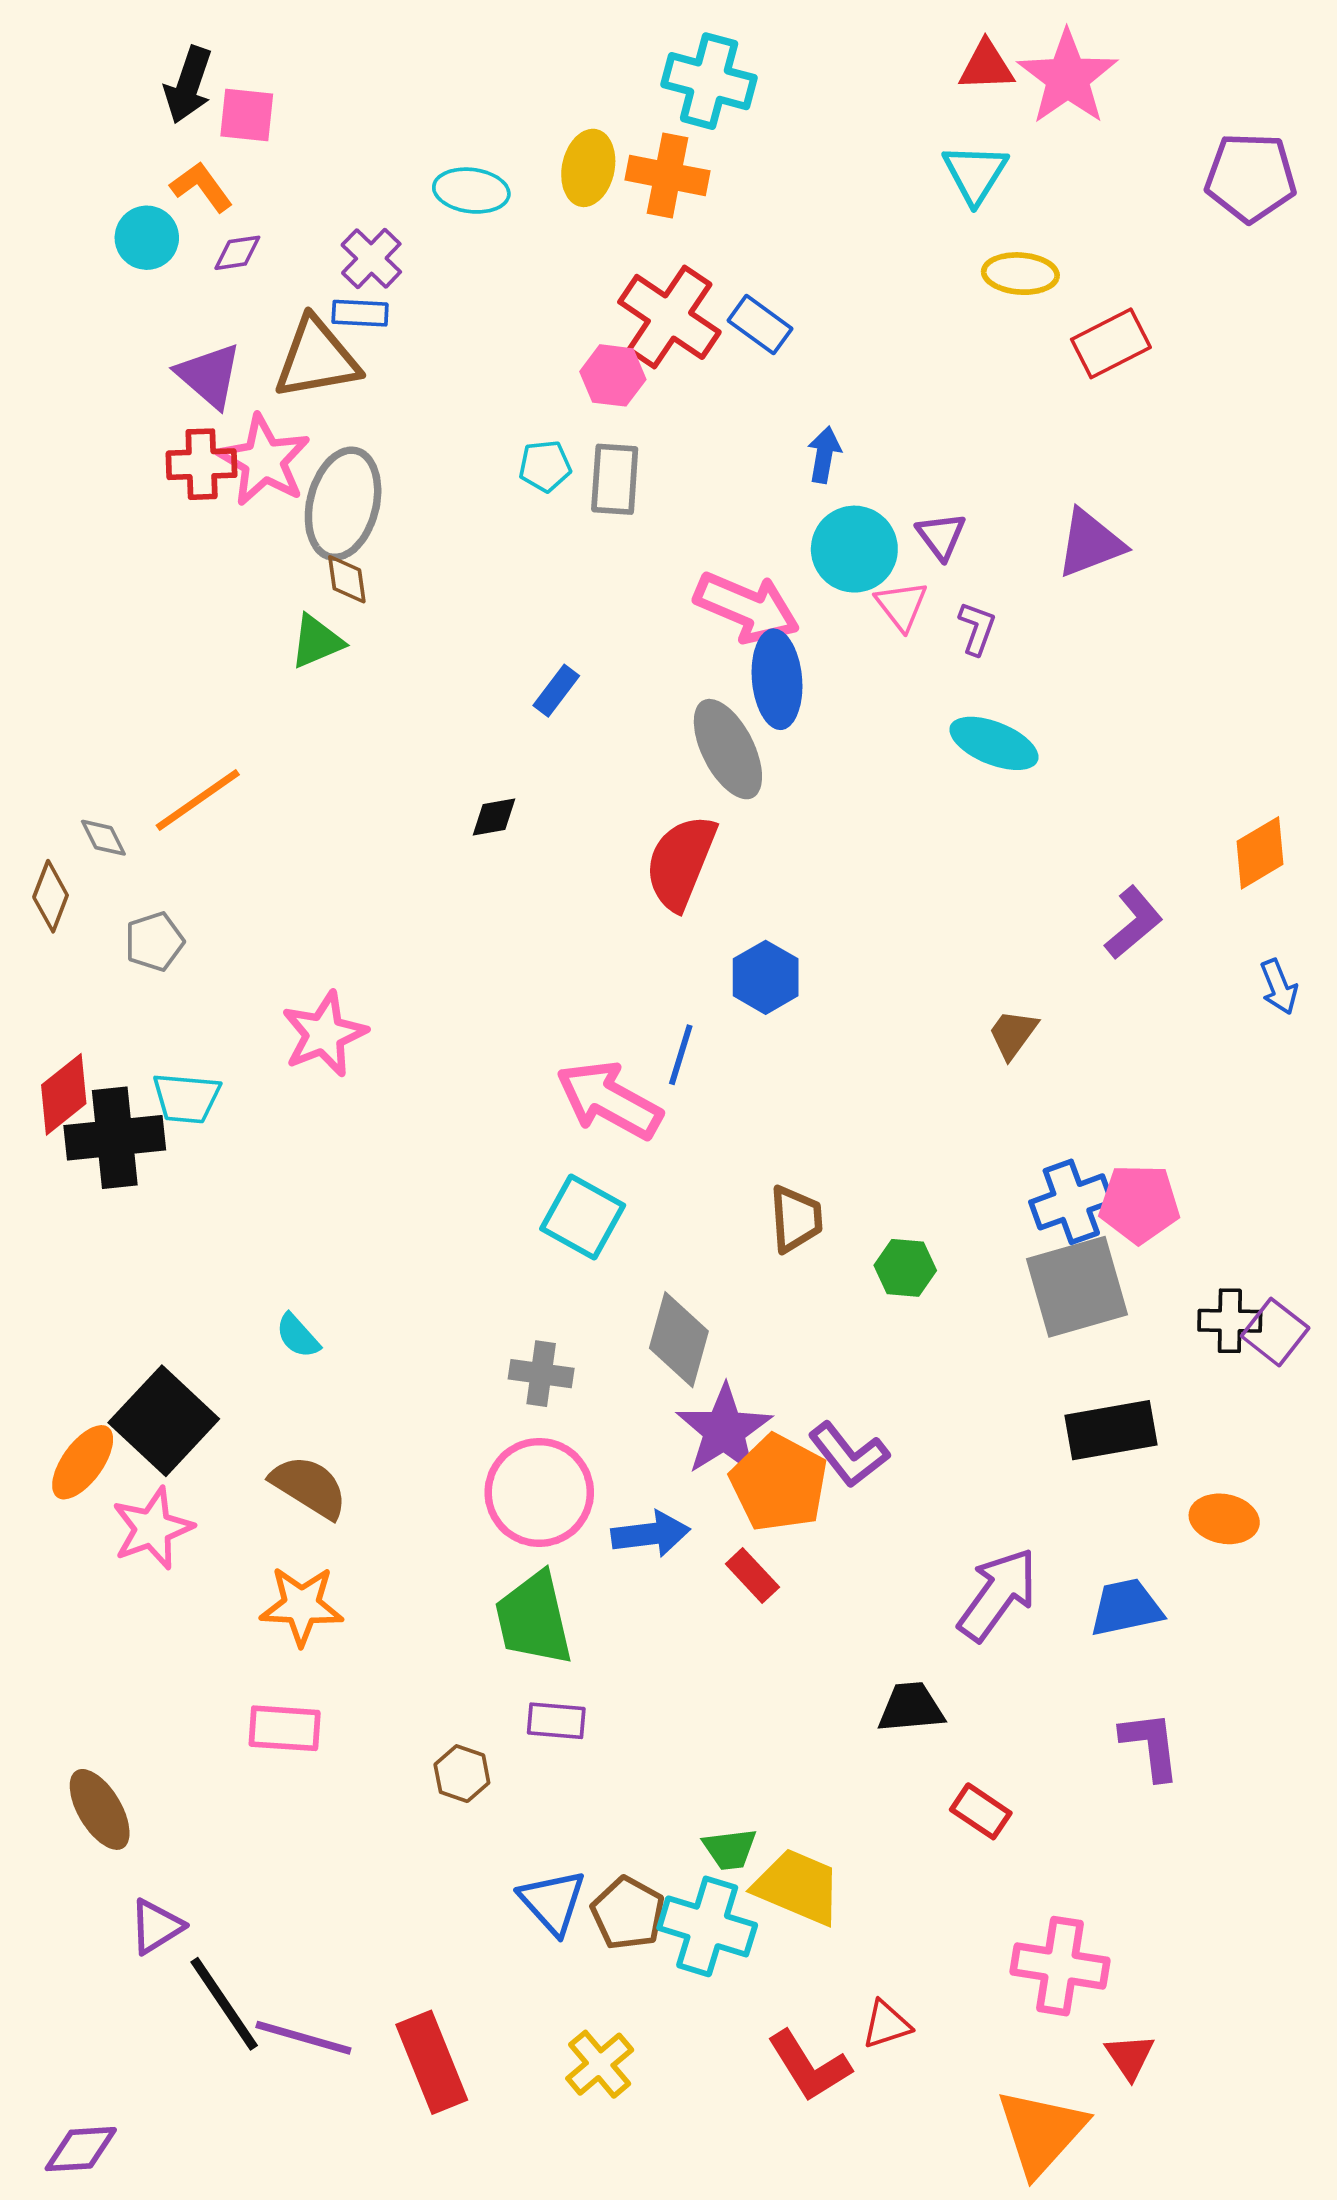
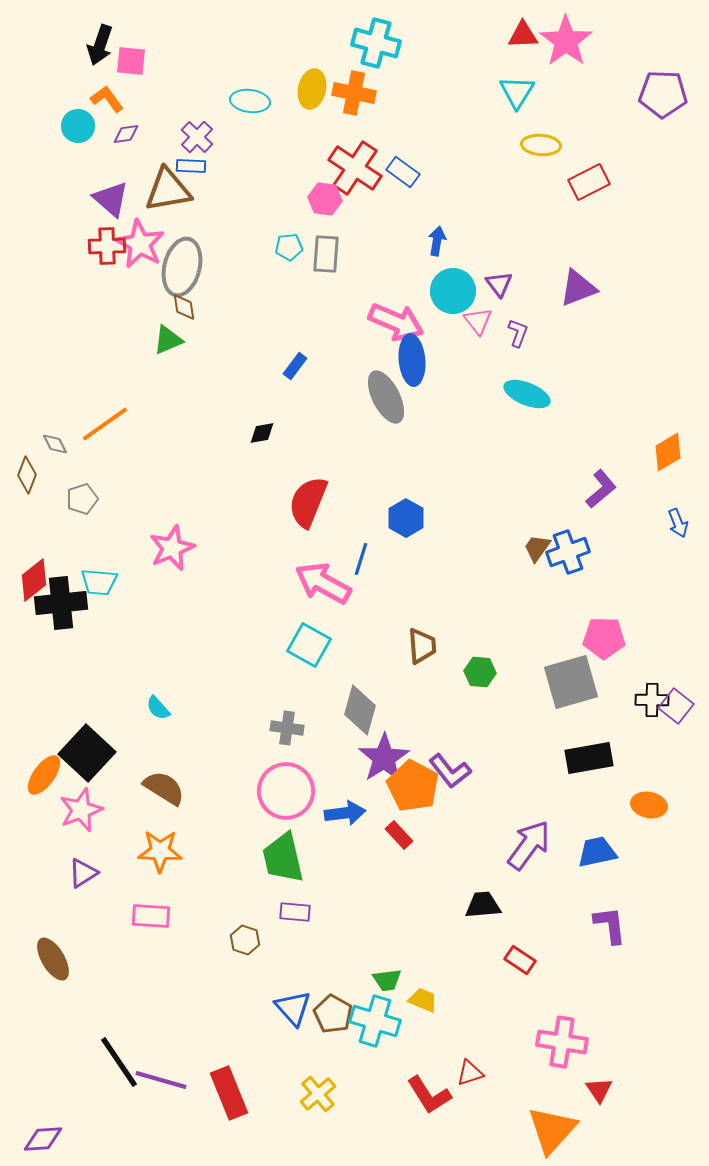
red semicircle: (681, 862) -> (308, 502), moved
blue cross: (1071, 1202) -> (568, 552), moved
yellow trapezoid: (798, 1887) -> (423, 1000), size x0.6
purple triangle: (156, 1926) -> (83, 873), moved

